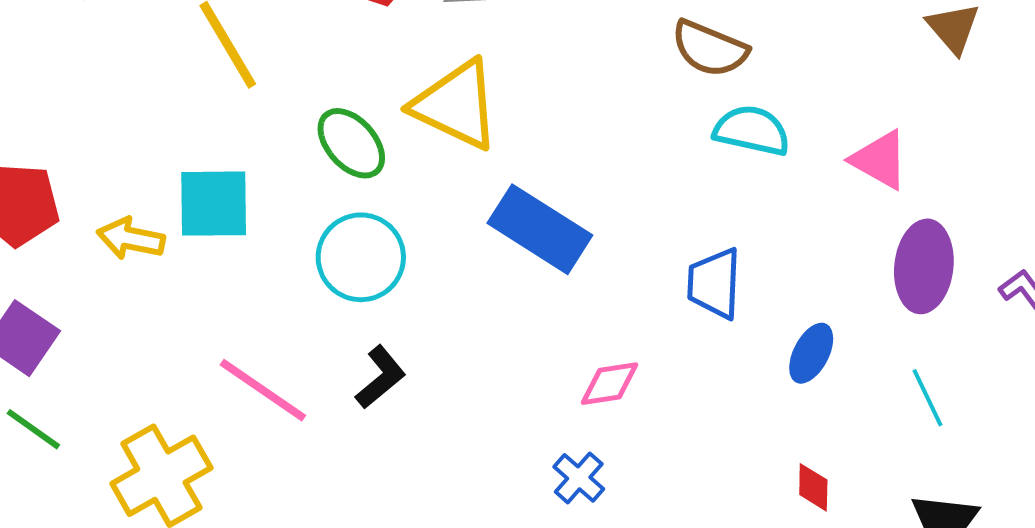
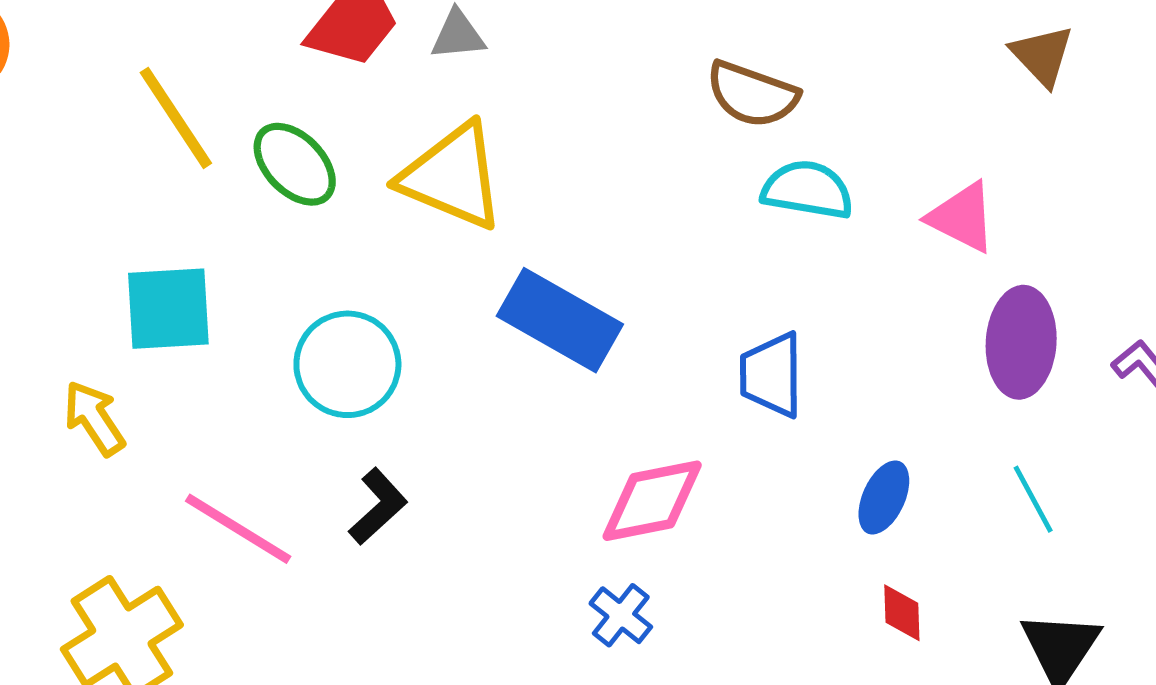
green ellipse: (351, 143) -> (295, 164), moved
yellow arrow: (131, 239) -> (94, 418), moved, turned 48
blue ellipse: (811, 353) -> (884, 497), moved
pink diamond: (610, 384) -> (652, 501), size x1.5

